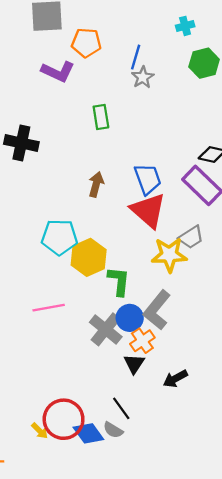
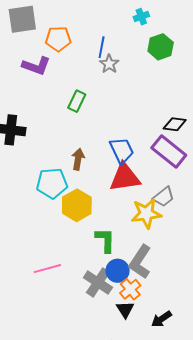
green rectangle: (101, 117) -> (77, 101), turned 40
red triangle: (148, 210) -> (125, 177), turned -44
cyan pentagon: (59, 237) -> (52, 183), moved
yellow hexagon: (89, 257) -> (77, 205), moved

